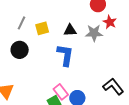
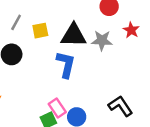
red star: (110, 22) -> (131, 30), moved
black triangle: (70, 30) -> (74, 35), size x1.6

